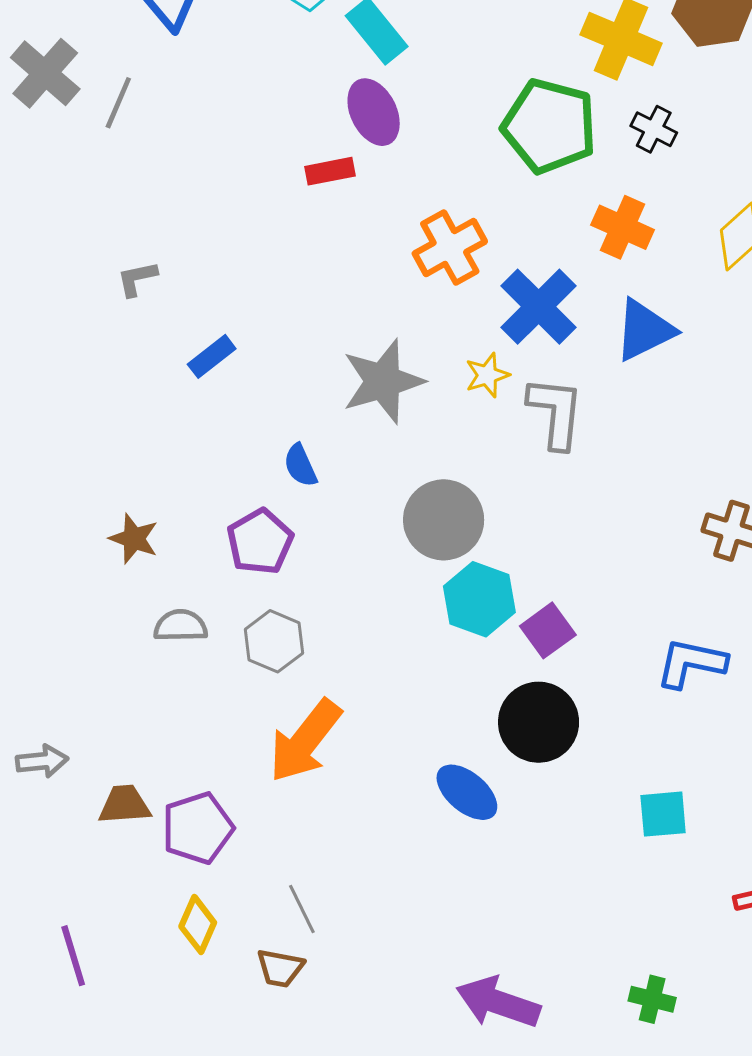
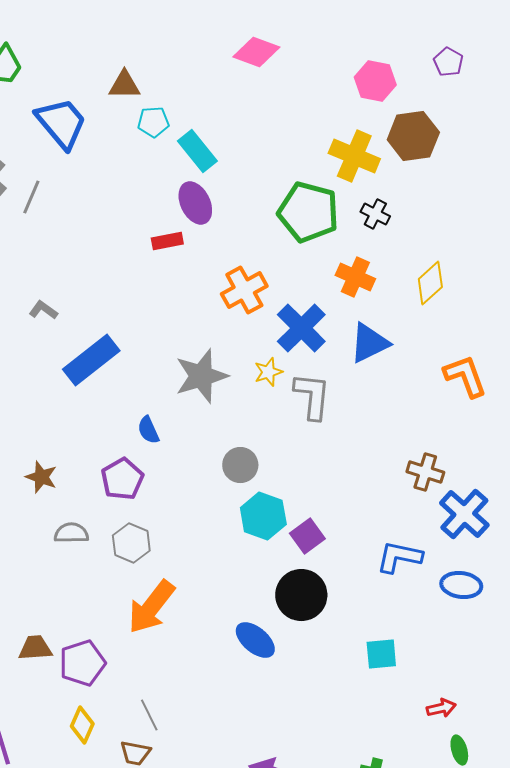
gray L-shape: (137, 279) -> (43, 310), turned 48
blue rectangle: (212, 356) -> (91, 360), size x1.8
gray circle: (444, 520) -> (240, 465), size x0.7

